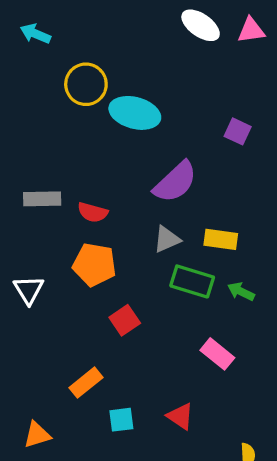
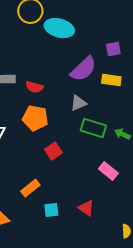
purple square: (238, 131) -> (113, 49), moved, turned -35
yellow rectangle: (221, 239) -> (111, 80), moved

